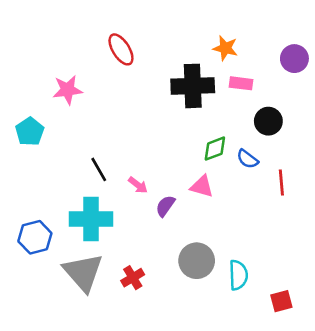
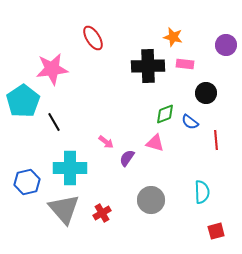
pink star: (68, 90) -> (52, 69), size x1.4
cyan pentagon: (30, 132) -> (23, 101), size x1.5
black line: (99, 169) -> (54, 122), moved
cyan semicircle: (238, 275) -> (202, 192), moved

